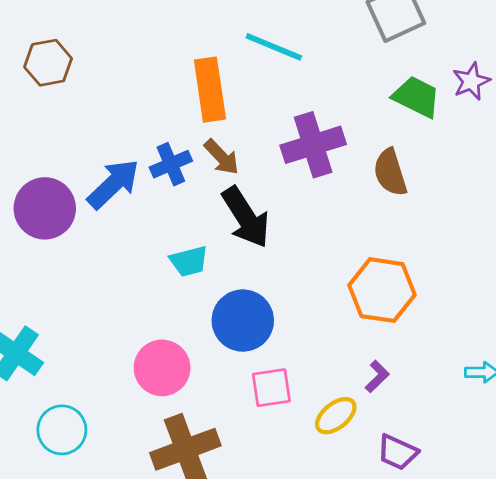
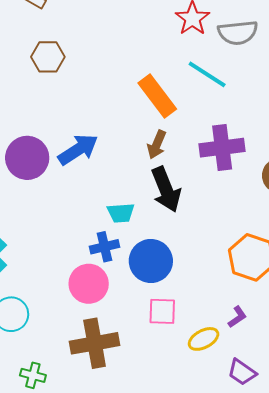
orange rectangle: (210, 90) -> (157, 96), turned -39
brown arrow: (222, 157) -> (157, 145), turned 56
blue cross: (171, 164) -> (104, 247), moved

